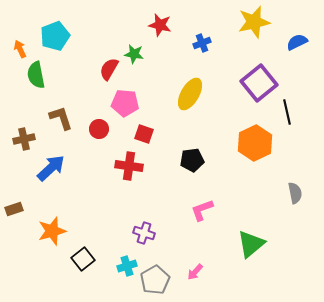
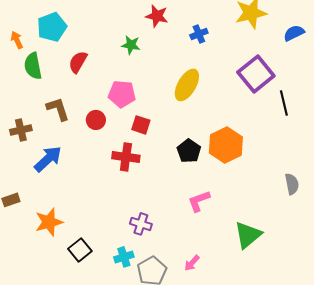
red semicircle: (109, 69) -> (78, 62), moved
orange hexagon: (255, 143) -> (226, 145), moved
black pentagon: (192, 160) -> (189, 151), turned -30

